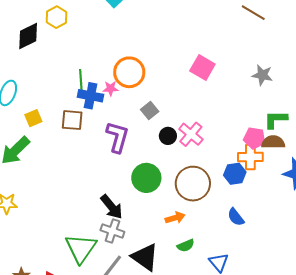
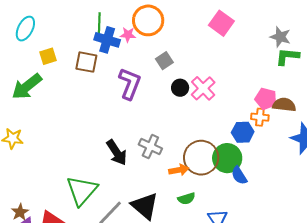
green L-shape: (276, 119) -> (287, 56), moved
orange cross: (250, 157) -> (260, 117), size x0.7
green circle: (146, 178) -> (227, 158), moved
brown circle: (193, 184) -> (201, 158), moved
gray cross: (112, 231) -> (150, 147), moved

